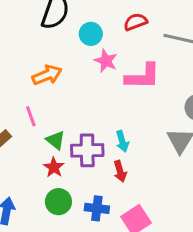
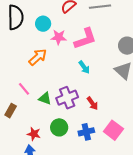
orange arrow: (47, 75) -> (38, 57), moved
cyan arrow: (122, 141) -> (84, 67), moved
red star: (54, 167) -> (34, 134), moved
green circle: (58, 202) -> (59, 127), moved

